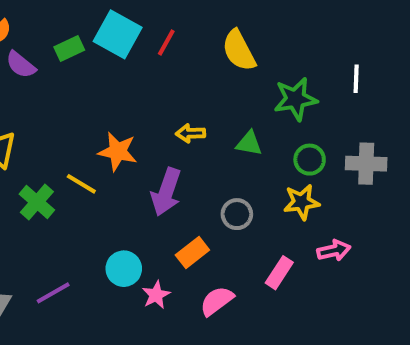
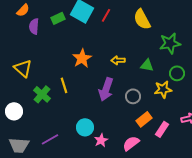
purple semicircle: (21, 65) -> (34, 26), turned 56
orange star: (118, 151) -> (82, 58), moved, turned 30
yellow line: (81, 184) -> (64, 85), turned 42
yellow star: (302, 202) -> (163, 89), moved
gray circle: (237, 214) -> (133, 96), moved
orange rectangle: (192, 252) -> (144, 119), moved

